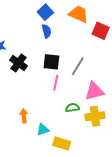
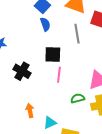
black cross: (18, 63) -> (22, 71), moved
gray line: (78, 66) -> (77, 34), moved, turned -36

